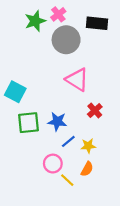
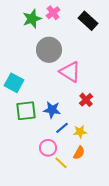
black rectangle: (97, 23) -> (88, 21), turned 36
gray circle: (66, 40) -> (49, 50), moved

